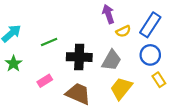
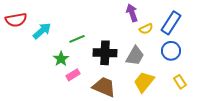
green star: (13, 64) -> (61, 59), moved
yellow rectangle: (159, 80) -> (180, 82), moved

